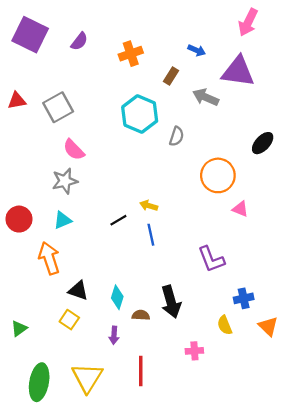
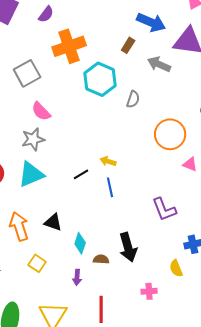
blue arrow: (197, 50) -> (151, 22), size x1.8
orange cross: (131, 54) -> (69, 46), moved, size x1.5
cyan triangle: (63, 220) -> (31, 174), size x1.6
orange arrow: (49, 258) -> (19, 226), moved
black triangle: (78, 291) -> (53, 222), moved

